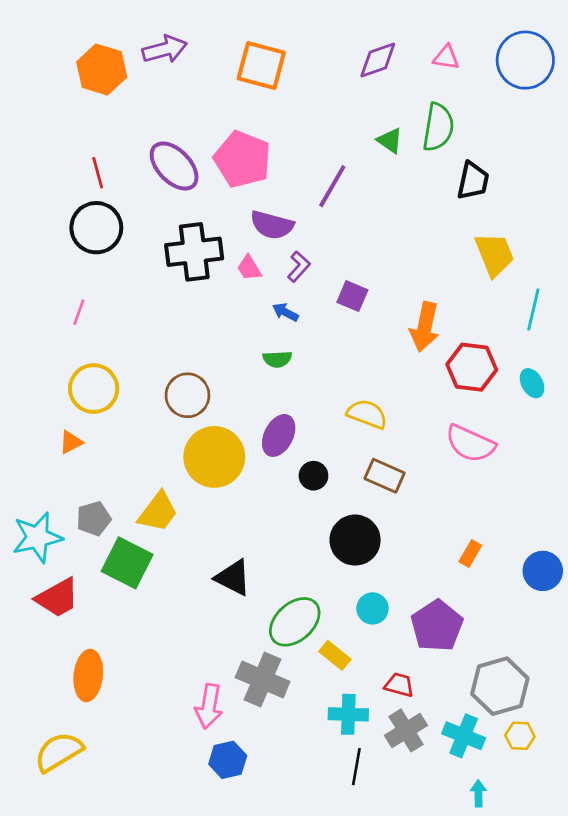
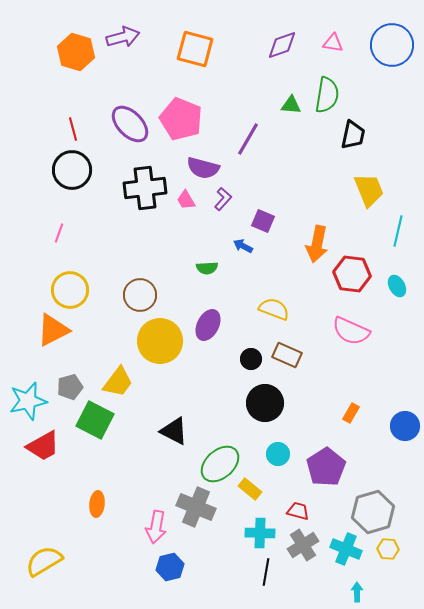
green triangle: (390, 141) -> (291, 105), turned -30
blue arrow: (285, 312) -> (243, 246), moved
orange triangle: (71, 442) -> (53, 330), size x1.8
black circle: (313, 476) -> (251, 359), moved
orange ellipse: (88, 675) -> (97, 504), moved, size x0.7

